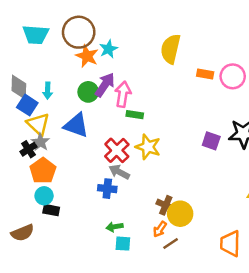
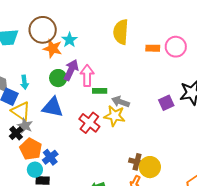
purple square: (211, 141) -> (166, 103), turned -35
gray arrow: (119, 172) -> (121, 102), moved
blue cross: (107, 189) -> (50, 157), moved, turned -35

